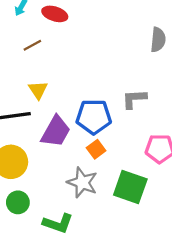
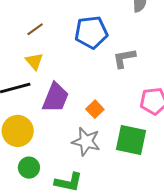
brown line: (32, 45) -> (35, 29), moved
blue pentagon: (94, 117) -> (91, 32), moved

